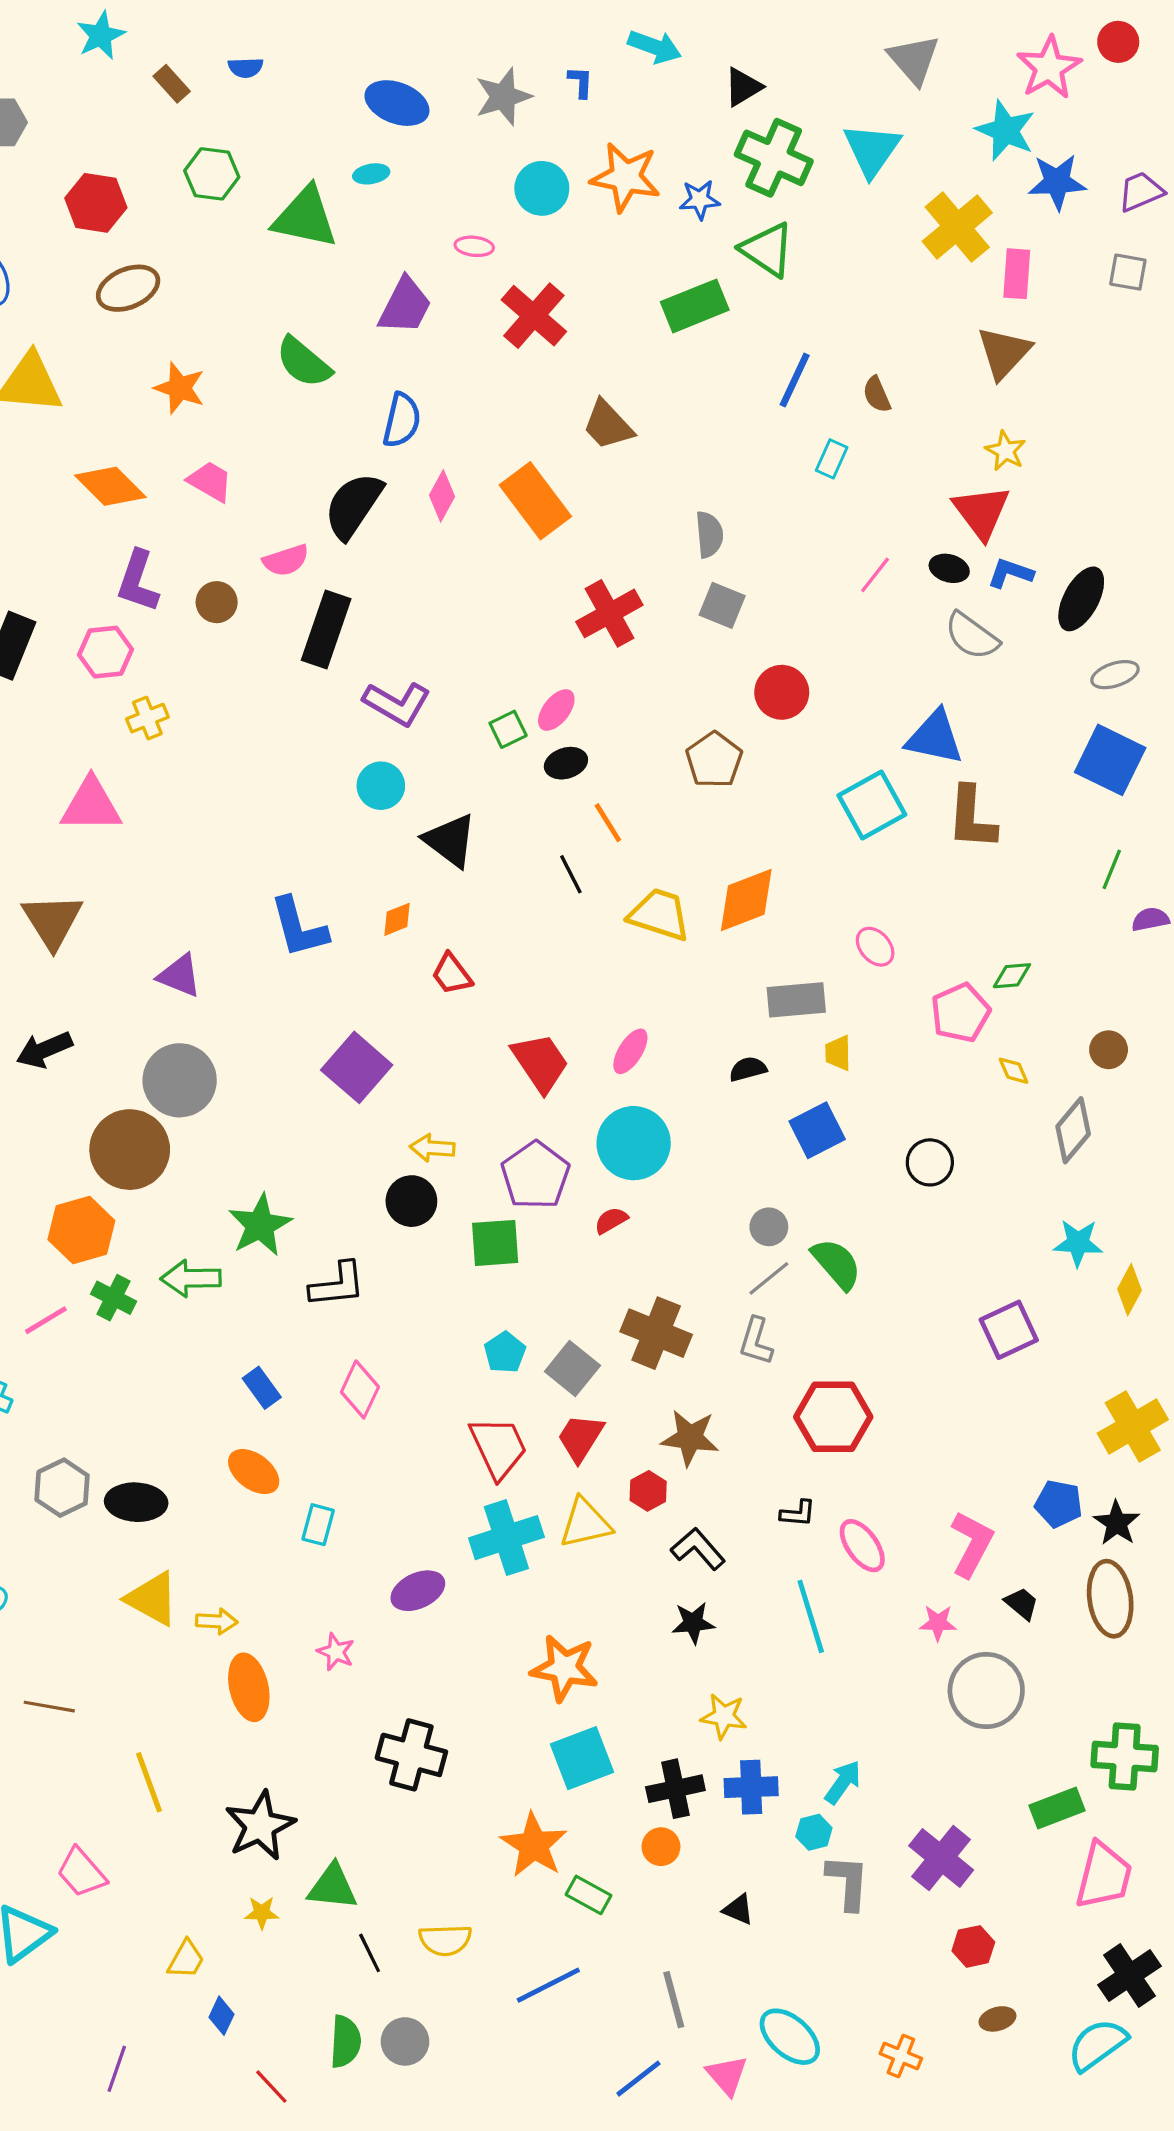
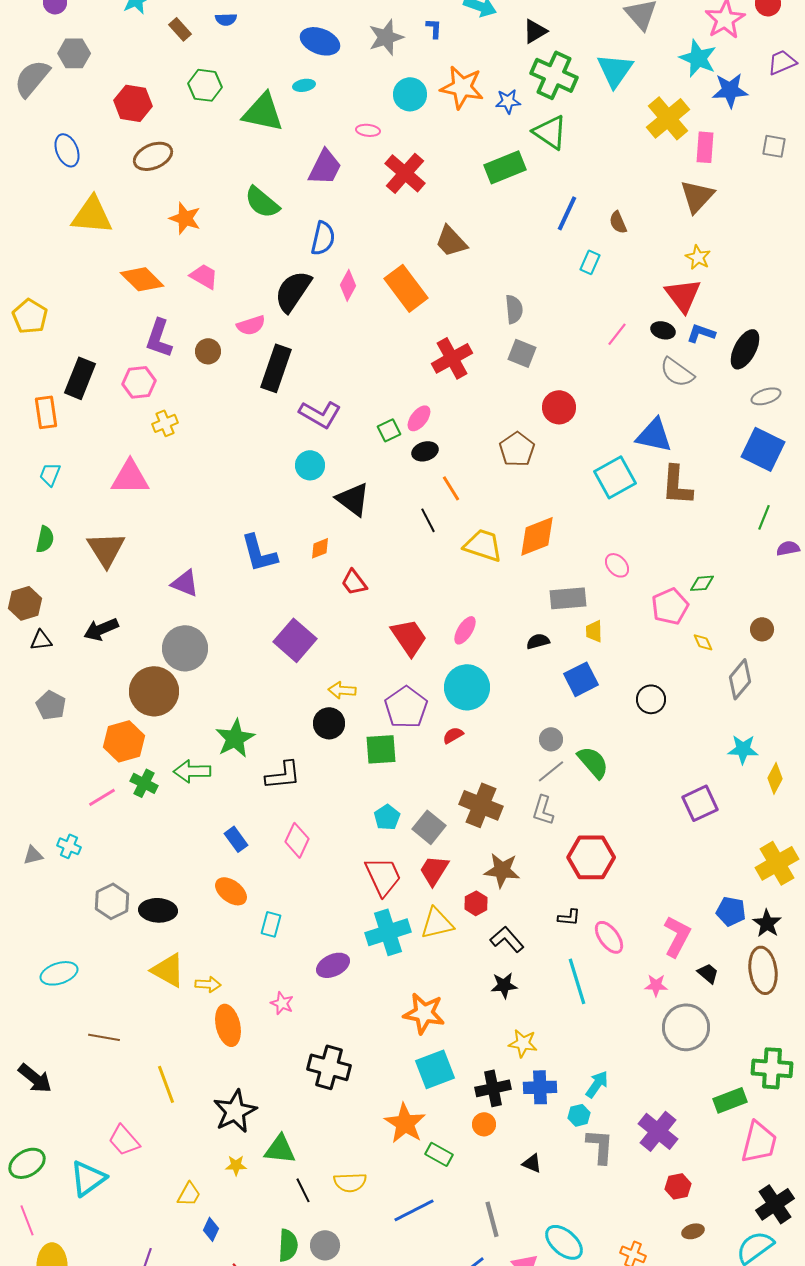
purple trapezoid: (1141, 192) -> (782, 62), moved

